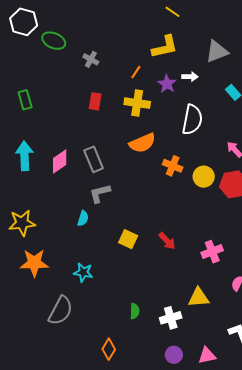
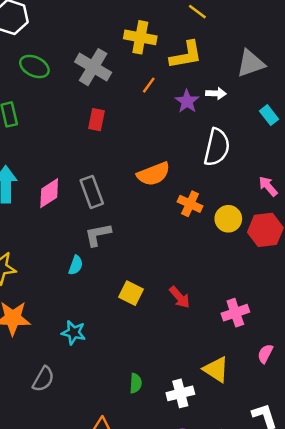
green ellipse: (54, 41) -> (34, 66), moved
gray cross: (91, 59) -> (93, 67), size x1.8
yellow cross: (137, 103) -> (140, 37), moved
yellow triangle: (198, 298) -> (216, 370), turned 35
gray semicircle: (61, 311) -> (43, 379), size x0.7

